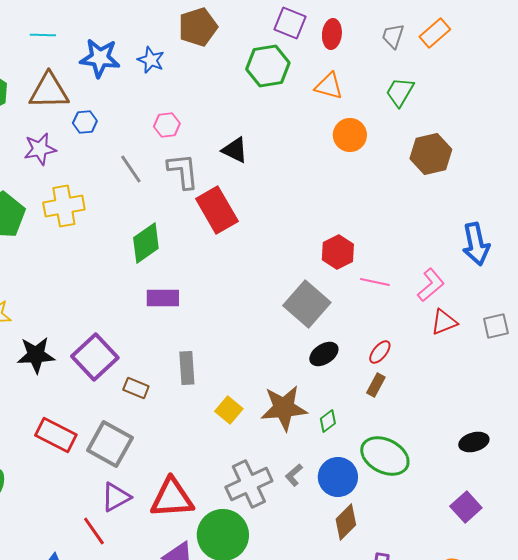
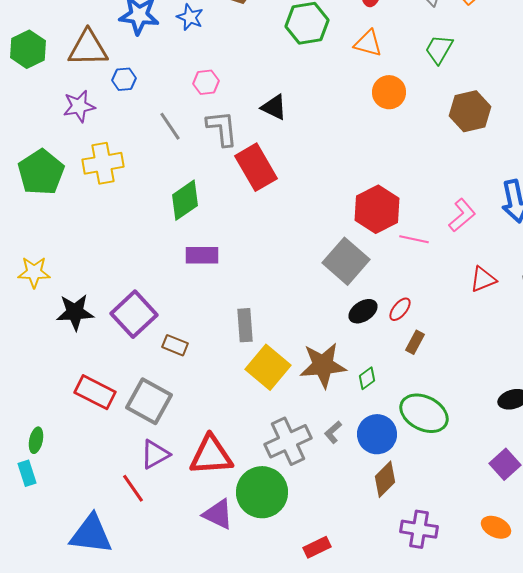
red hexagon: (338, 252) -> (377, 209), size x1.4
pink L-shape: (431, 285) -> (462, 215), moved
red ellipse: (380, 352) -> (400, 309), moved
gray rectangle: (187, 368) -> (245, 325), moved
yellow square: (229, 410) -> (268, 367), size x1.6

